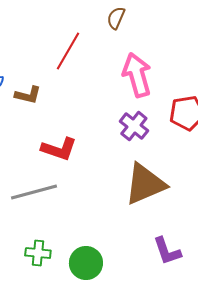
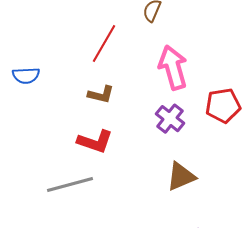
brown L-shape: (28, 95) -> (101, 95), moved
brown triangle: (145, 184) -> (181, 177), size x0.7

